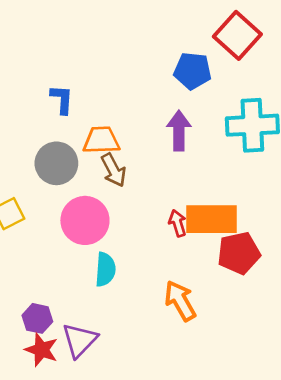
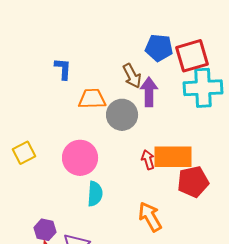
red square: (237, 35) -> (192, 56), moved, turned 32
gray circle: (56, 163) -> (122, 115), moved
brown arrow: (114, 170) -> (132, 76), moved

